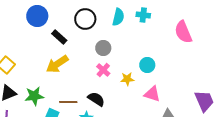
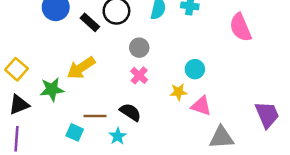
black rectangle: (59, 37) -> (90, 22), moved
yellow star: (127, 79) -> (178, 92), moved
green star: (34, 96) -> (52, 89), moved

